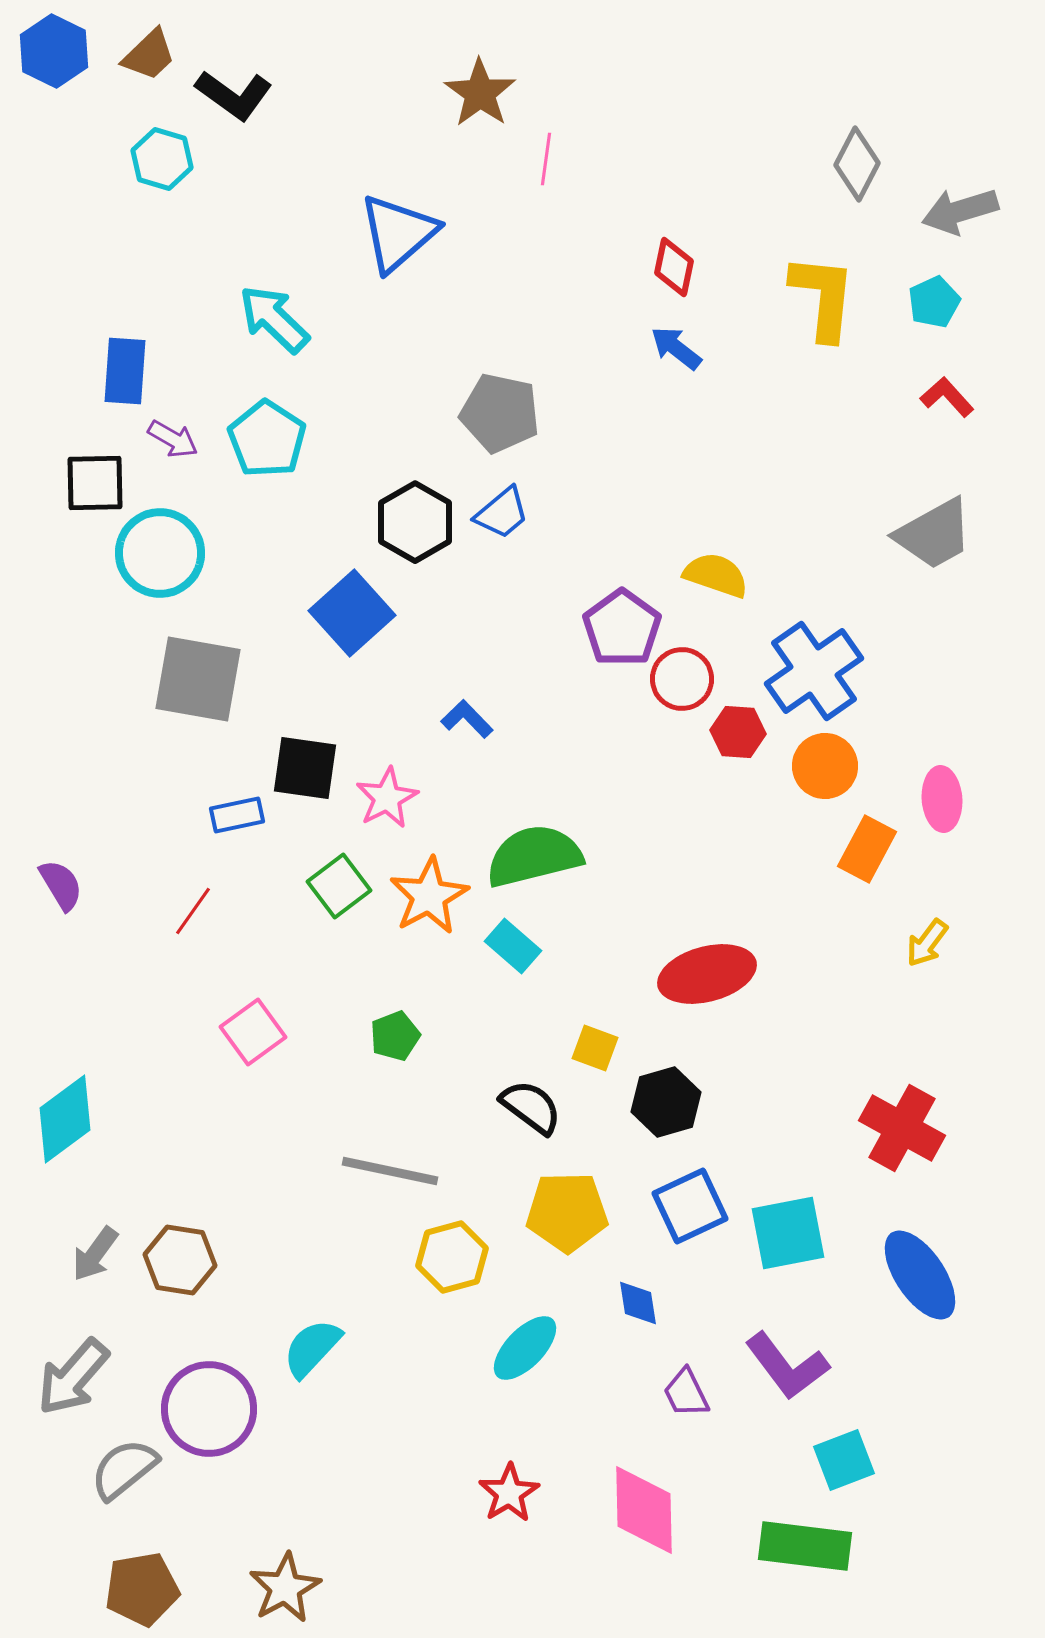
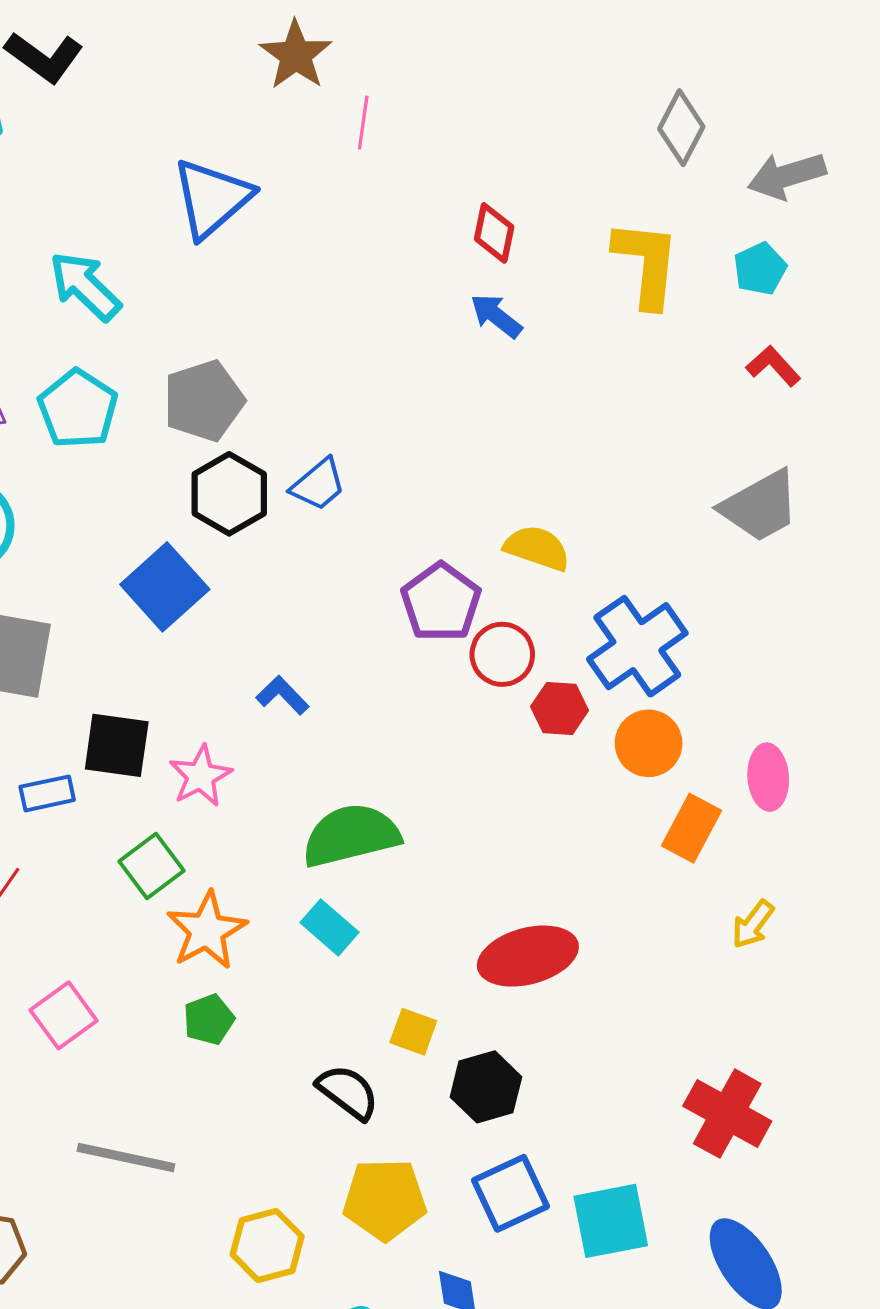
gray pentagon: (500, 413) -> (204, 401), moved, turned -30
orange star: (429, 896) -> (207, 930), moved
gray line: (390, 1171) -> (126, 1158), moved

